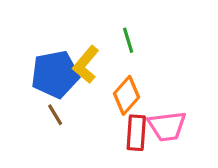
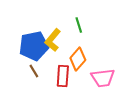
red rectangle: (136, 133) -> (63, 76), moved

